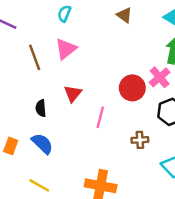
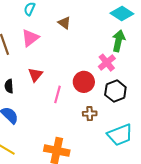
brown triangle: (124, 15) -> (64, 23), moved
red circle: (132, 88) -> (84, 82), moved

